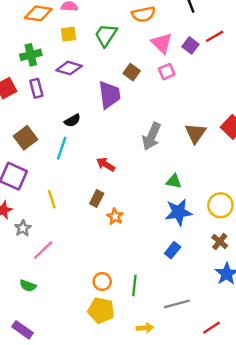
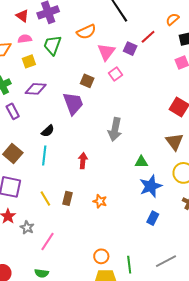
green trapezoid: (106, 35) -> (52, 45), moved
pink triangle: (162, 43) -> (106, 52), turned 36
brown triangle: (195, 133) -> (174, 142), moved
red arrow: (106, 165) -> (83, 161), turned 77
brown rectangle: (97, 199) -> (67, 198), moved
green line: (134, 285) -> (129, 265), moved

